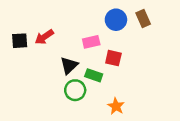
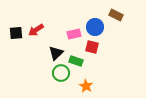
brown rectangle: (143, 18) -> (116, 15), turned -40
blue circle: (116, 20) -> (95, 27), moved
orange star: (116, 106) -> (86, 86), moved

